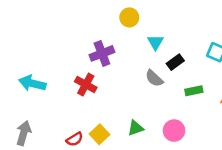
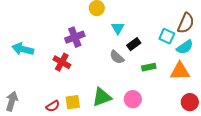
cyan arrow: (32, 83) -> (23, 49), moved
green triangle: (136, 128) -> (102, 97), size x1.5
yellow square: (99, 134) -> (73, 102), turned 35

